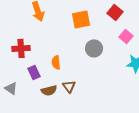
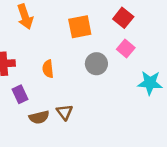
pink square: (126, 36) -> (126, 48), moved
orange semicircle: (56, 62) -> (48, 69), moved

